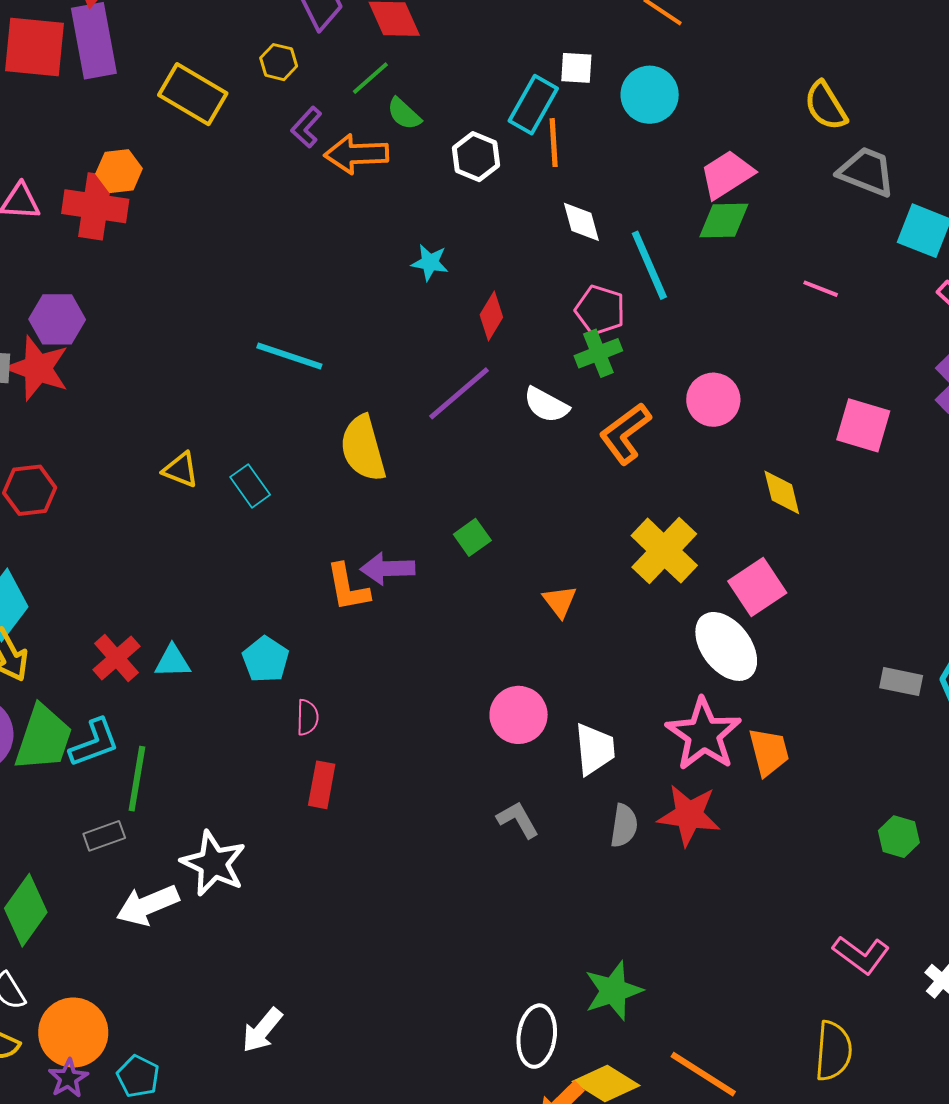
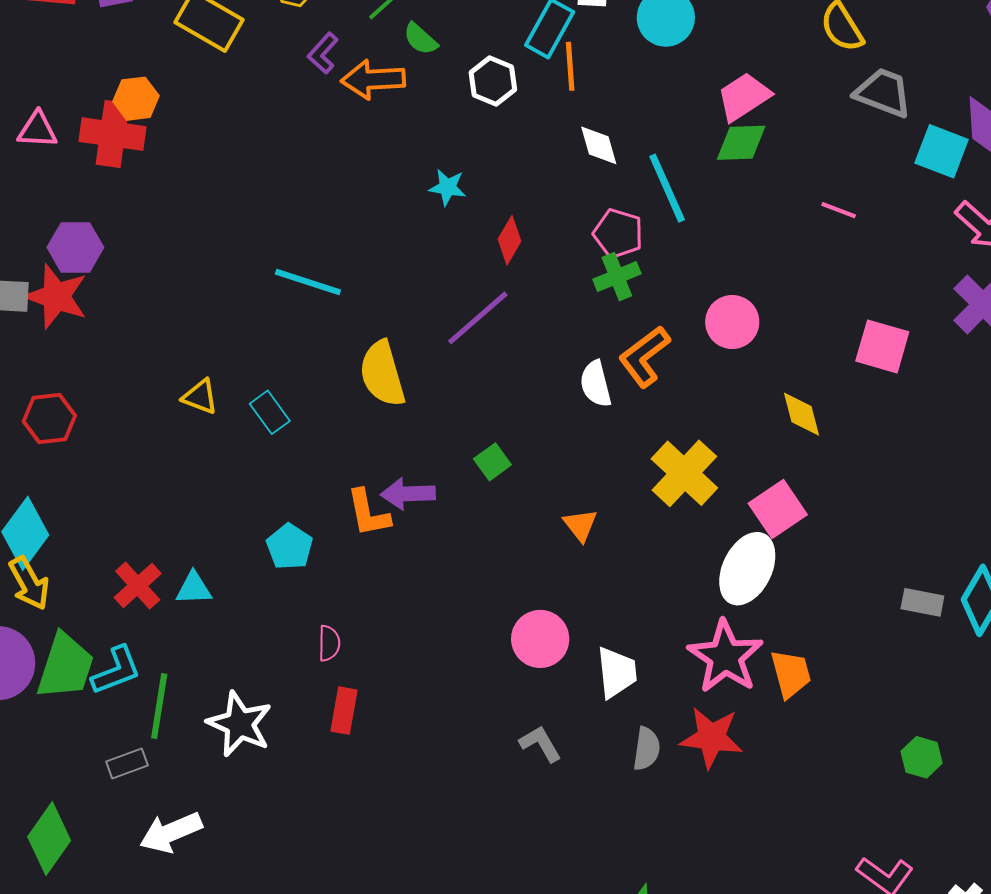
white semicircle: (546, 405) -> (596, 384), moved, turned 48
white ellipse: (726, 646) -> (747, 569), turned 64
cyan pentagon: (266, 659) -> (290, 547), moved
white star: (214, 863) -> (240, 724), moved

